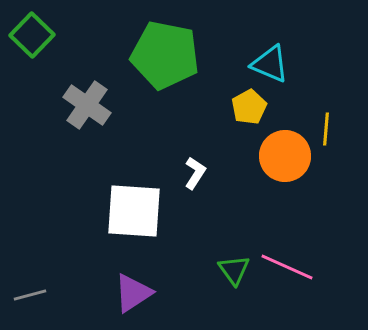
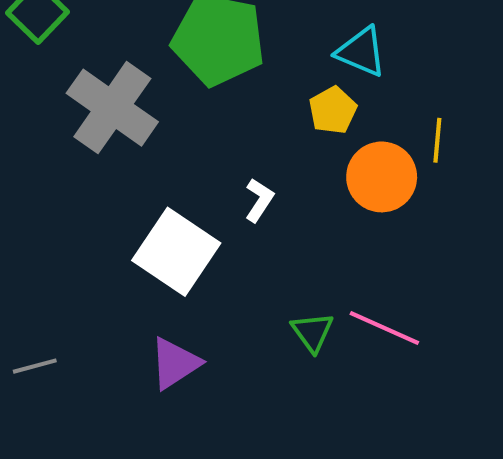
gray cross: (87, 105) -> (112, 108), size x1.4
white square: (134, 211) -> (176, 252), turned 30

